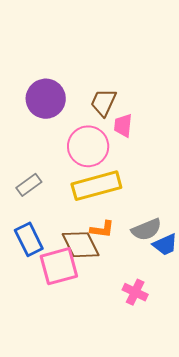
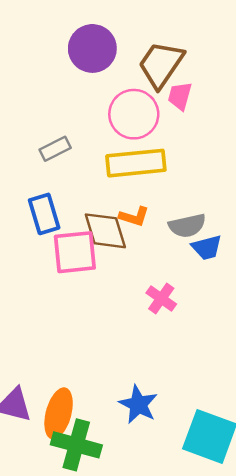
brown trapezoid: (103, 102) -> (161, 64), size x1.4

